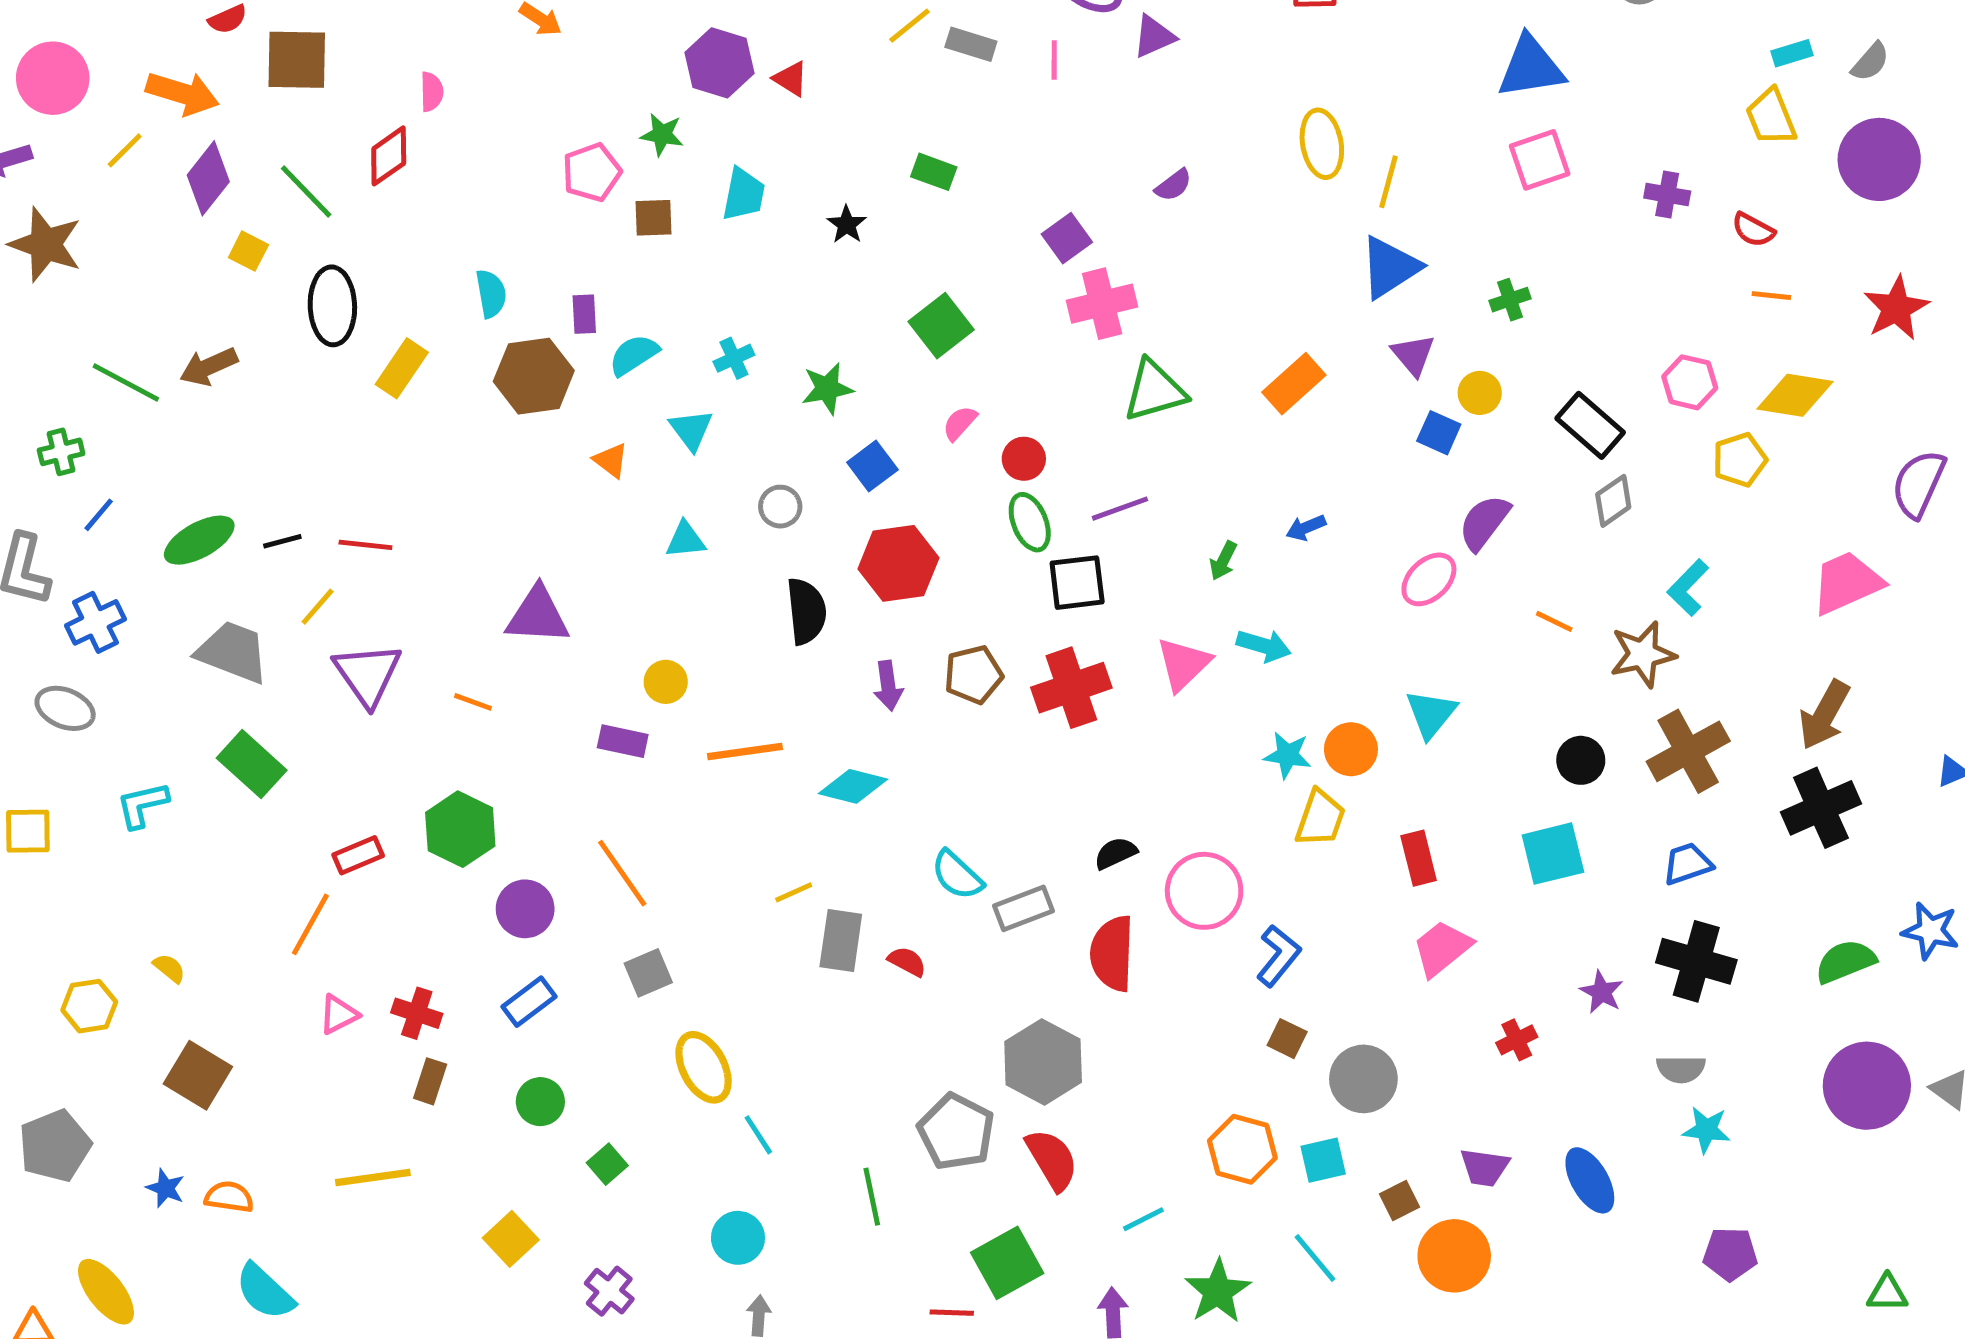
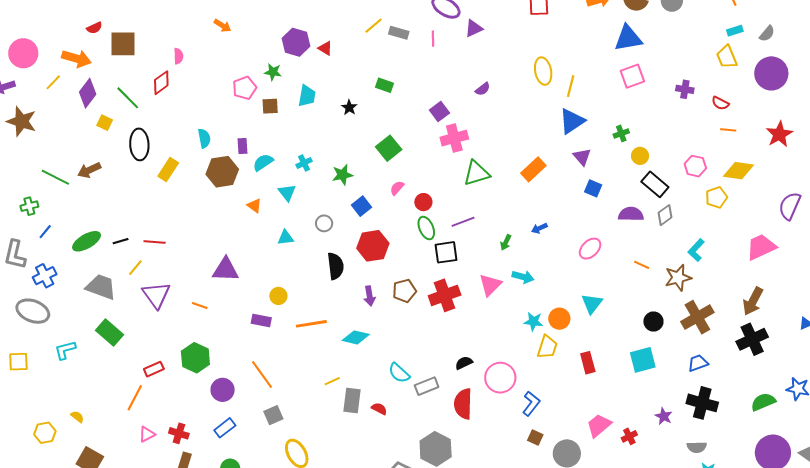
yellow circle: (1480, 393) -> (640, 156), moved
purple semicircle: (1484, 522) -> (631, 214), moved, turned 55
gray ellipse: (65, 708) -> (33, 311), size x1.4
pink trapezoid: (1442, 948) -> (599, 425), moved

